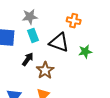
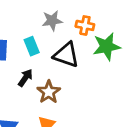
gray star: (30, 17) -> (52, 21), moved
green star: (85, 52) -> (107, 47), moved, size x1.5

